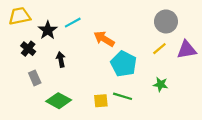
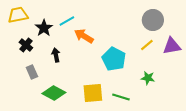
orange arrow: (104, 39) -> (84, 36), moved
green line: (123, 96) -> (121, 97), moved
yellow square: (101, 101) -> (93, 93), size x1.5

